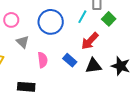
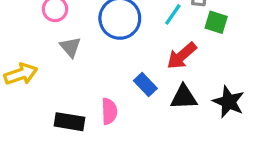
green square: (109, 19) -> (216, 22), turned -32
pink semicircle: (43, 60) -> (109, 111), moved

